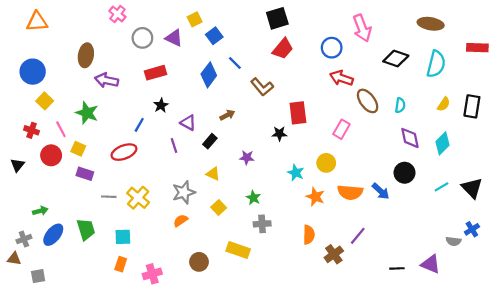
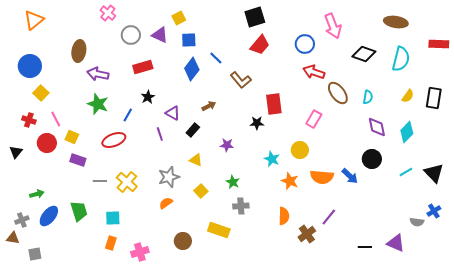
orange triangle: (37, 22) -> (34, 20), turned -35
blue square: (214, 36) -> (189, 40), moved, turned 35
green star: (87, 113) -> (98, 104), moved

